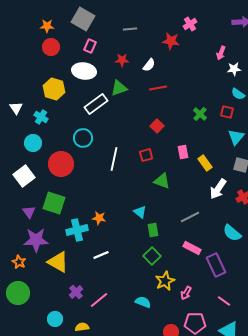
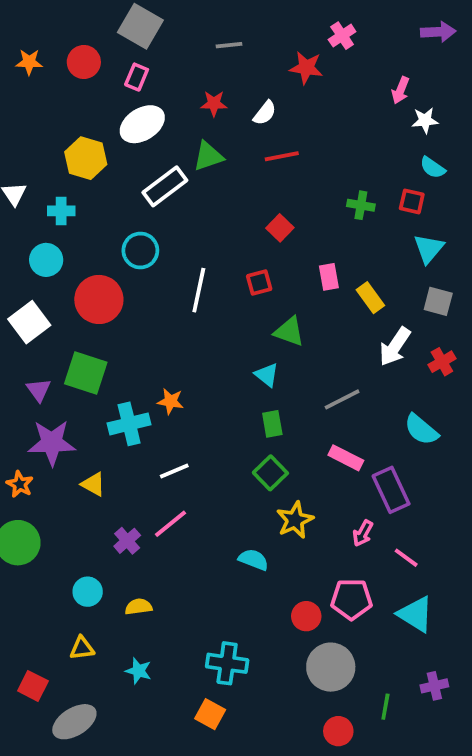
orange star: (47, 26) -> (29, 62), moved
pink rectangle: (90, 46) -> (137, 77), moved
red circle: (51, 47) -> (84, 62), moved
white ellipse: (84, 71) -> (142, 124), turned -40
green cross: (200, 114) -> (361, 205), turned -32
cyan cross: (41, 117) -> (61, 211), turned -32
cyan triangle: (140, 212) -> (267, 375), moved
yellow triangle: (58, 262) -> (93, 484), size x0.6
pink arrow: (186, 293) -> (363, 533), moved
pink line: (99, 300) -> (171, 524), moved

